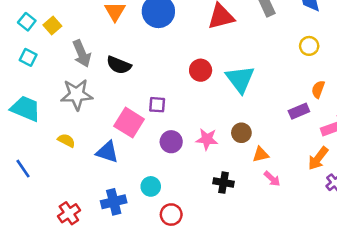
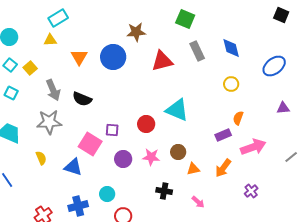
red circle: (201, 70) -> (146, 124), moved
cyan triangle: (240, 79) -> (177, 110), turned -30
yellow semicircle: (66, 140) -> (41, 158), turned 40
orange arrow: (318, 158) -> (223, 168), moved
pink arrow: (272, 179) -> (198, 202), moved

